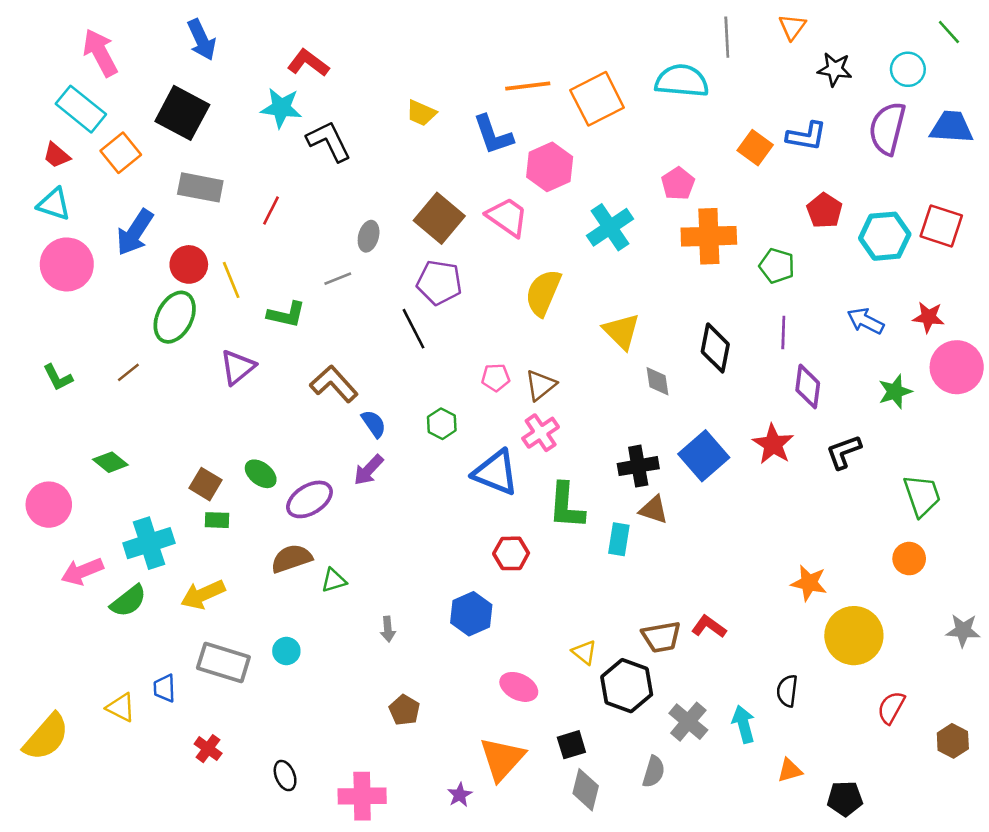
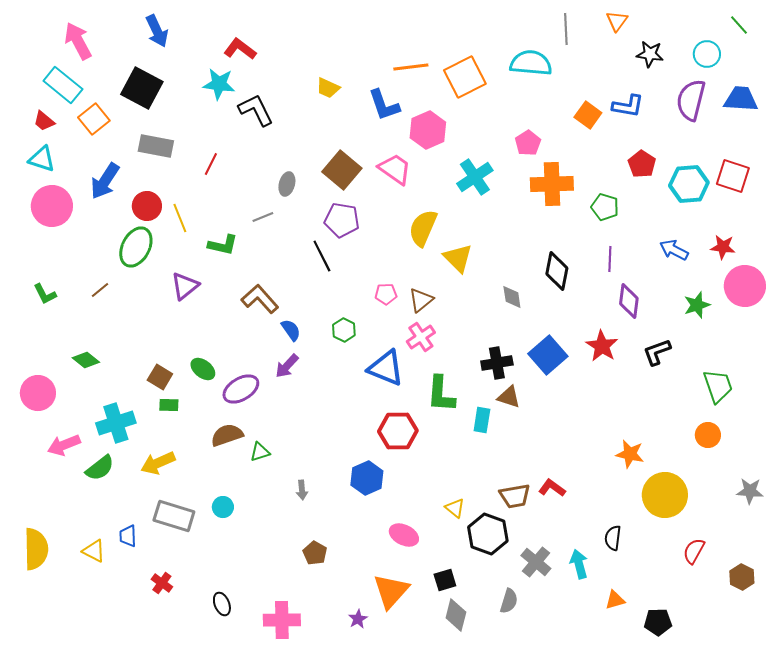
yellow triangle: (622, 331) -> (458, 258), moved
red hexagon: (511, 553) -> (398, 431), size x1.4
yellow semicircle: (46, 737) -> (36, 549), moved, turned -42

